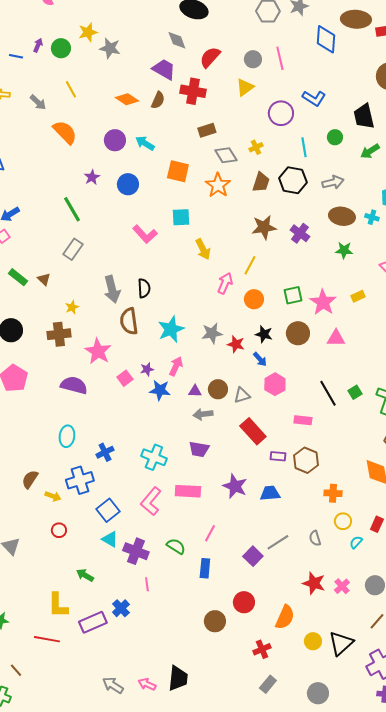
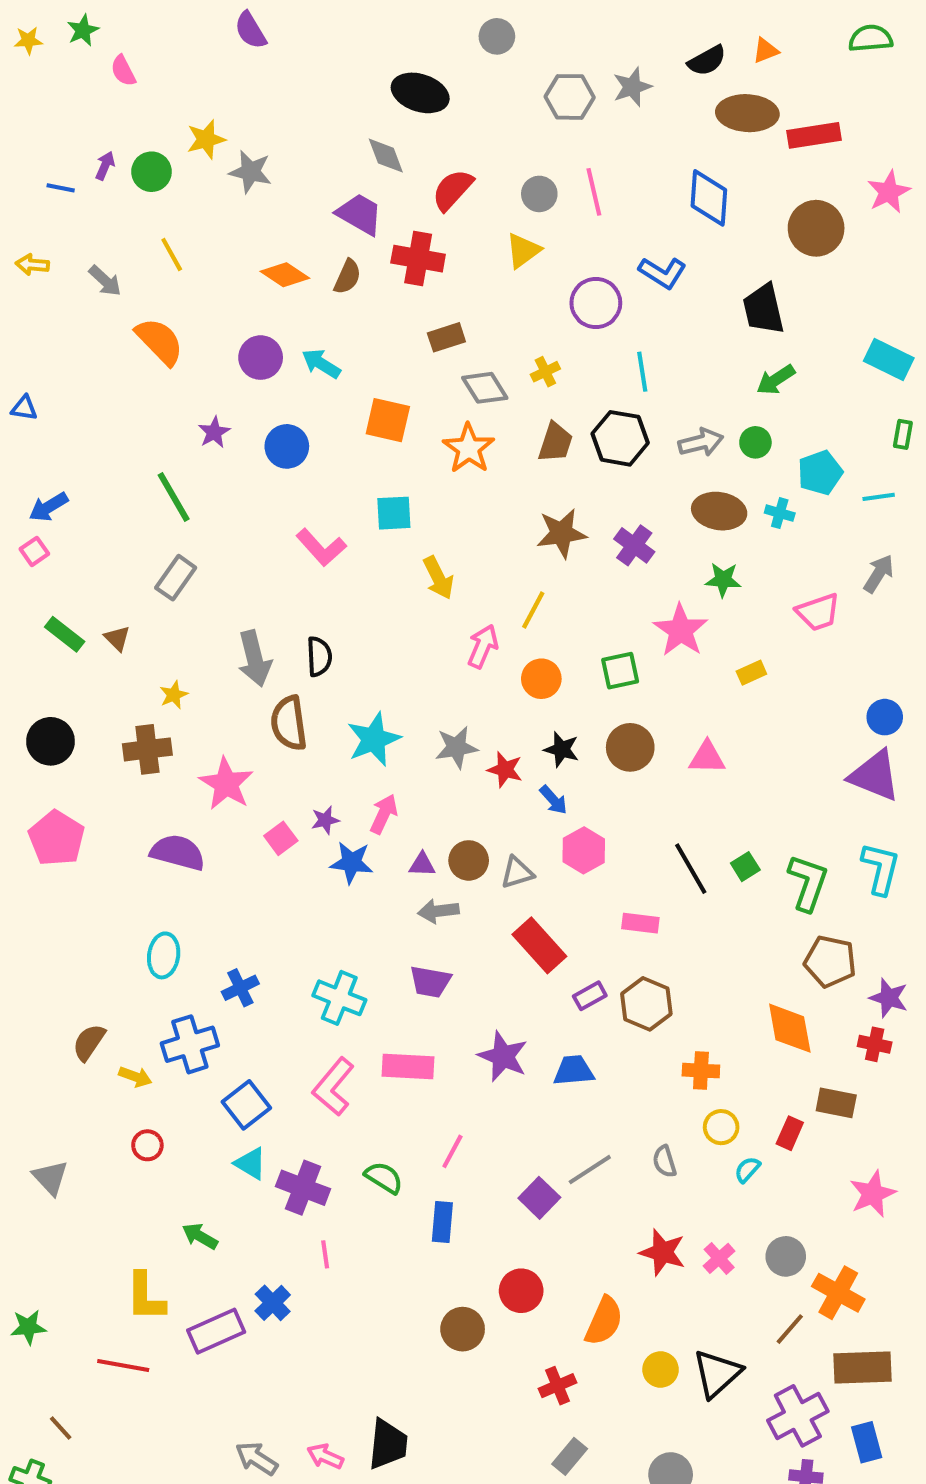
blue diamond: (326, 39) -> (709, 198), moved
green circle: (335, 137) -> (755, 442), moved
pink star: (323, 302) -> (681, 630), moved
purple rectangle: (278, 456) -> (590, 996), turned -35

